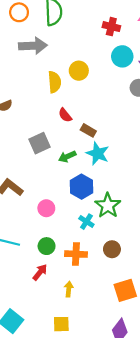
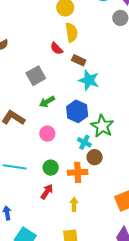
yellow semicircle: (54, 82) -> (71, 32), moved
green arrow: (67, 157) -> (47, 102), moved
brown circle: (112, 249) -> (95, 157), moved

